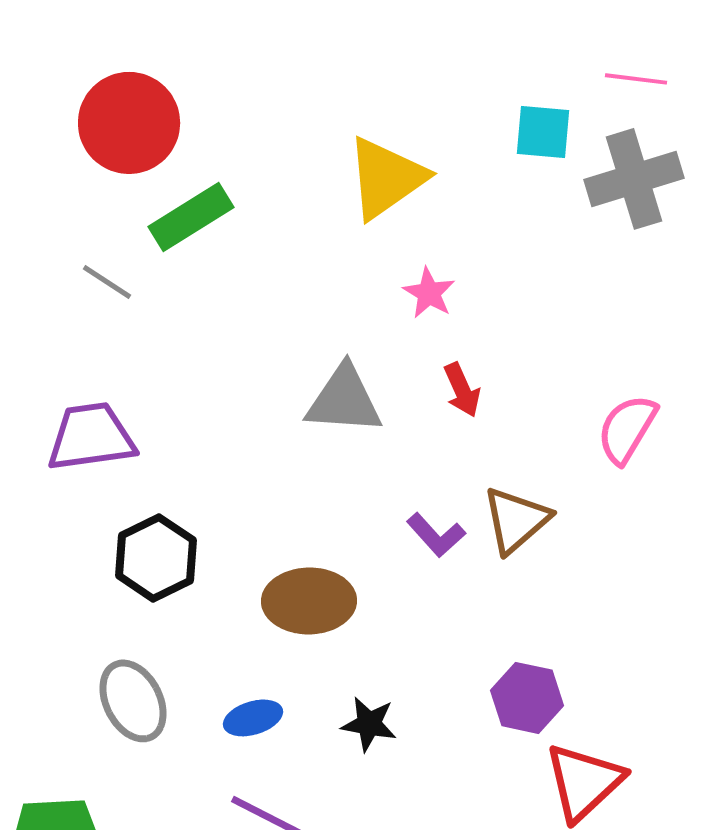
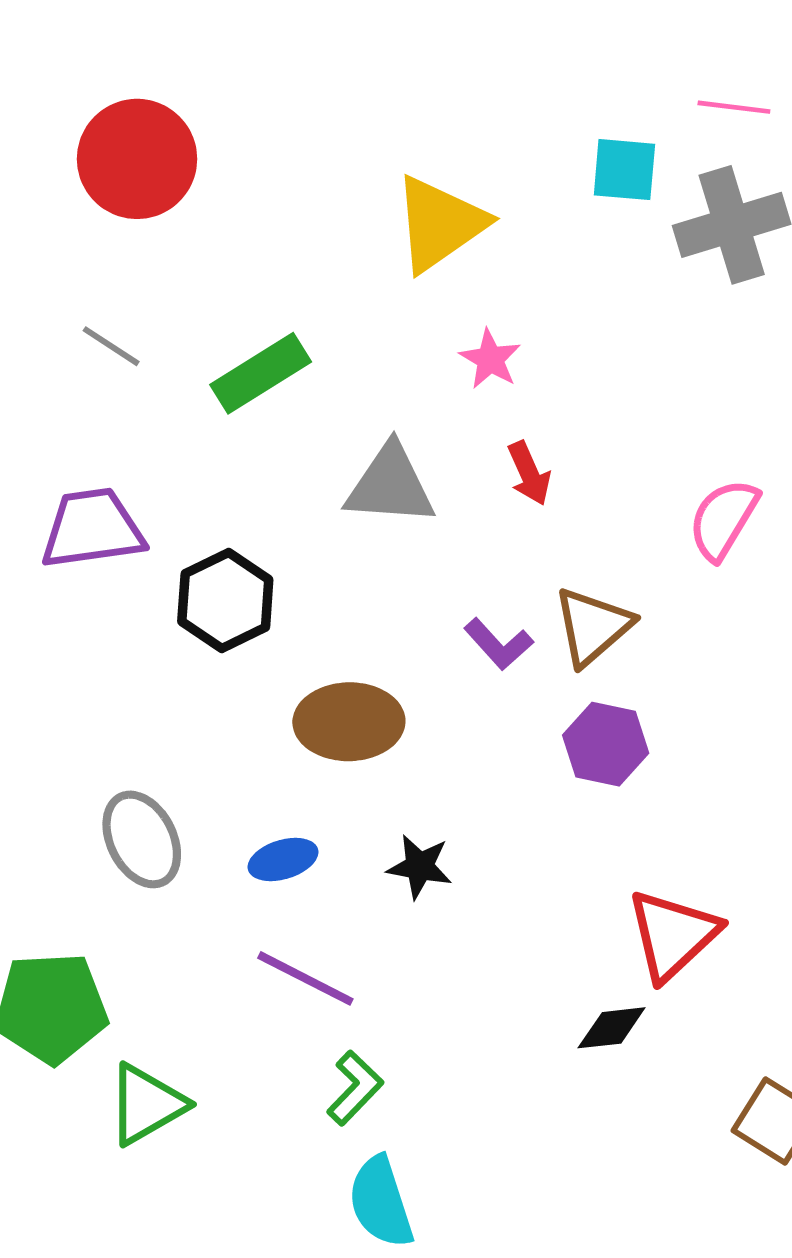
green rectangle: (191, 217) -> (261, 373), moved
black hexagon: (156, 558) -> (225, 600), moved
purple hexagon: (527, 698) -> (606, 744), moved

